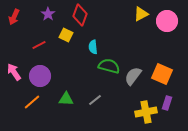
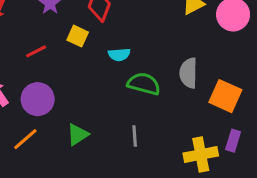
cyan semicircle: (93, 47) -> (119, 55), turned -88
gray semicircle: (133, 76) -> (188, 73), moved, turned -36
green triangle: (66, 99) -> (78, 135), turned -35
gray line: (95, 100) -> (135, 136), moved, turned -56

